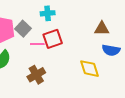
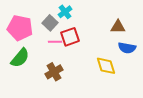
cyan cross: (48, 13) -> (65, 12), turned -32
gray square: (23, 29) -> (50, 23), moved

